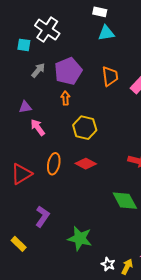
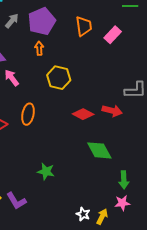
red diamond: (86, 164) -> (83, 114), moved
purple L-shape: (42, 216) -> (16, 201), moved, turned 115
green star: (80, 238) -> (46, 171), moved, size x0.7

